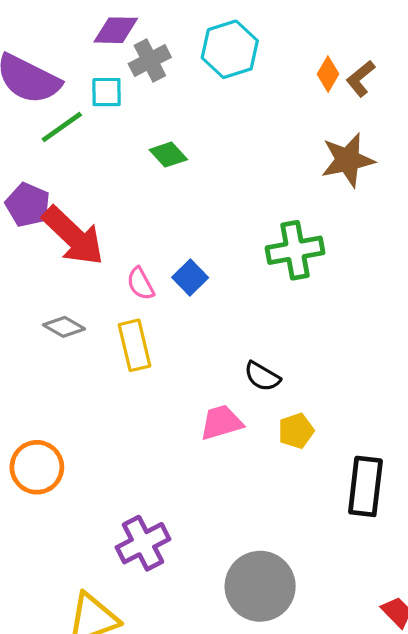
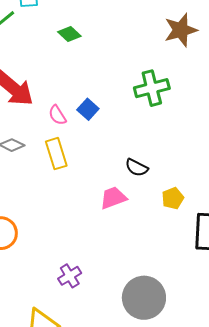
yellow pentagon: (296, 431) -> (173, 198), moved
purple cross: (143, 543) -> (70, 276), size x0.7

